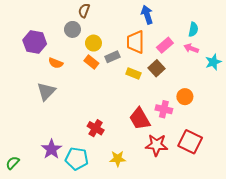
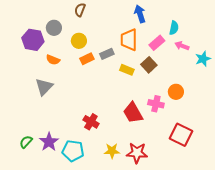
gray circle: (72, 29) -> (54, 28), moved
cyan semicircle: (193, 29) -> (174, 28), moved
yellow circle: (93, 43) -> (79, 41), moved
orange rectangle: (91, 62) -> (87, 59), turned -64
red star: (157, 145) -> (137, 153), moved
green semicircle: (13, 163) -> (26, 142), moved

